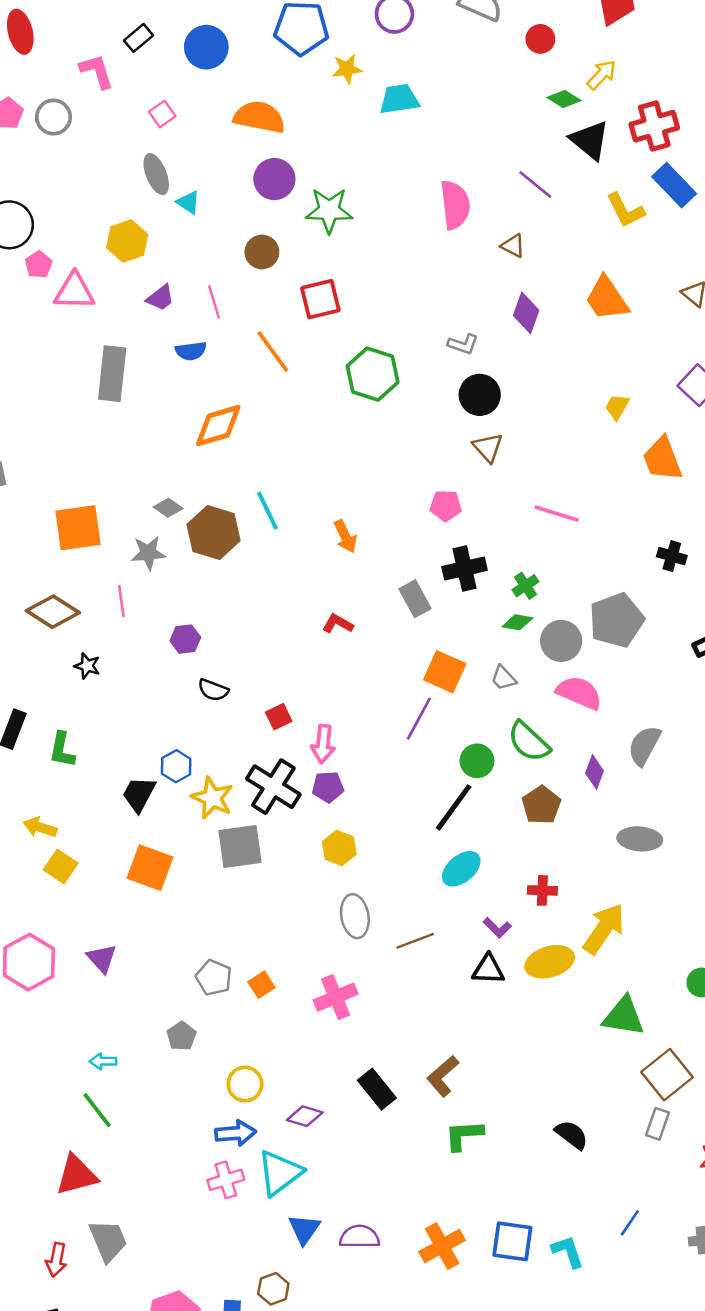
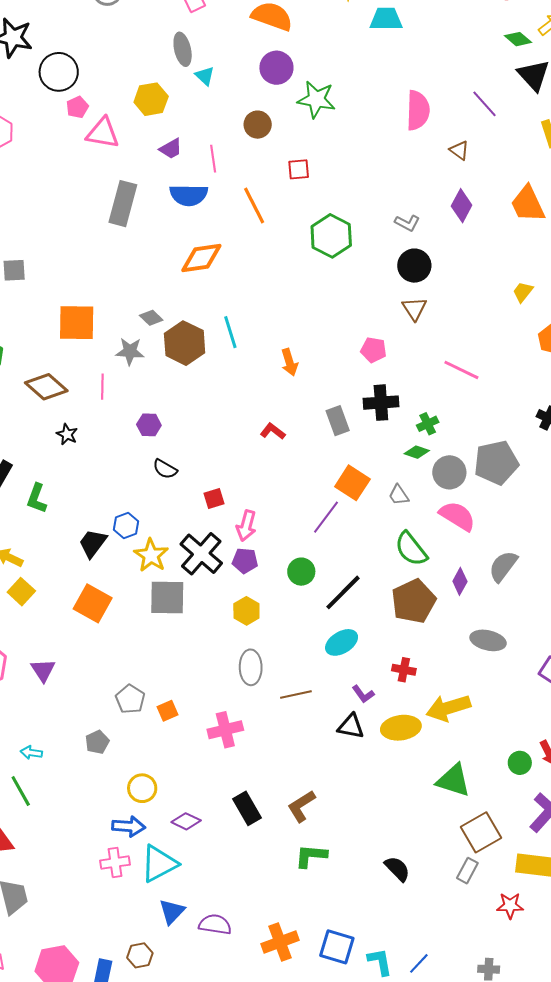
red square: (320, 299) -> (299, 169), size x0.7
blue semicircle: (191, 351) -> (189, 195), size x1.5
green circle: (477, 761) -> (301, 572), moved
brown pentagon: (541, 805) -> (414, 601), size x1.4
yellow arrow: (604, 929) -> (448, 708), turned -150
blue line: (630, 1223) -> (419, 963), moved

